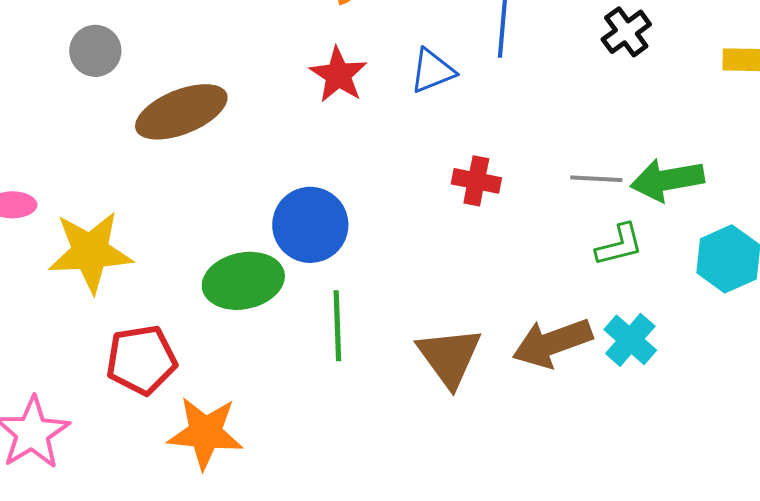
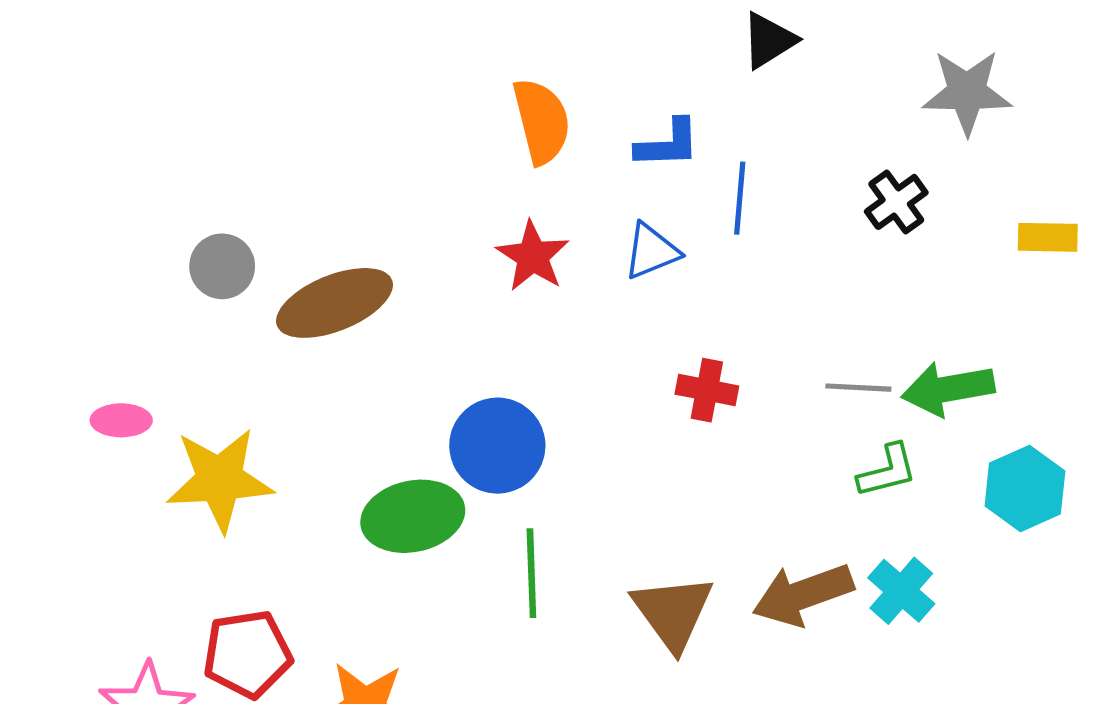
gray circle: (95, 51) -> (222, 266), moved
red pentagon: (141, 360) -> (247, 654), moved

